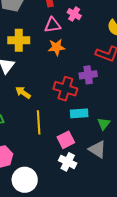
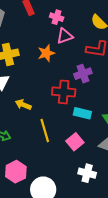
pink triangle: (53, 25) -> (65, 36), moved
cyan rectangle: (79, 113) -> (82, 113), turned 30
white cross: (68, 162) -> (87, 173), moved

